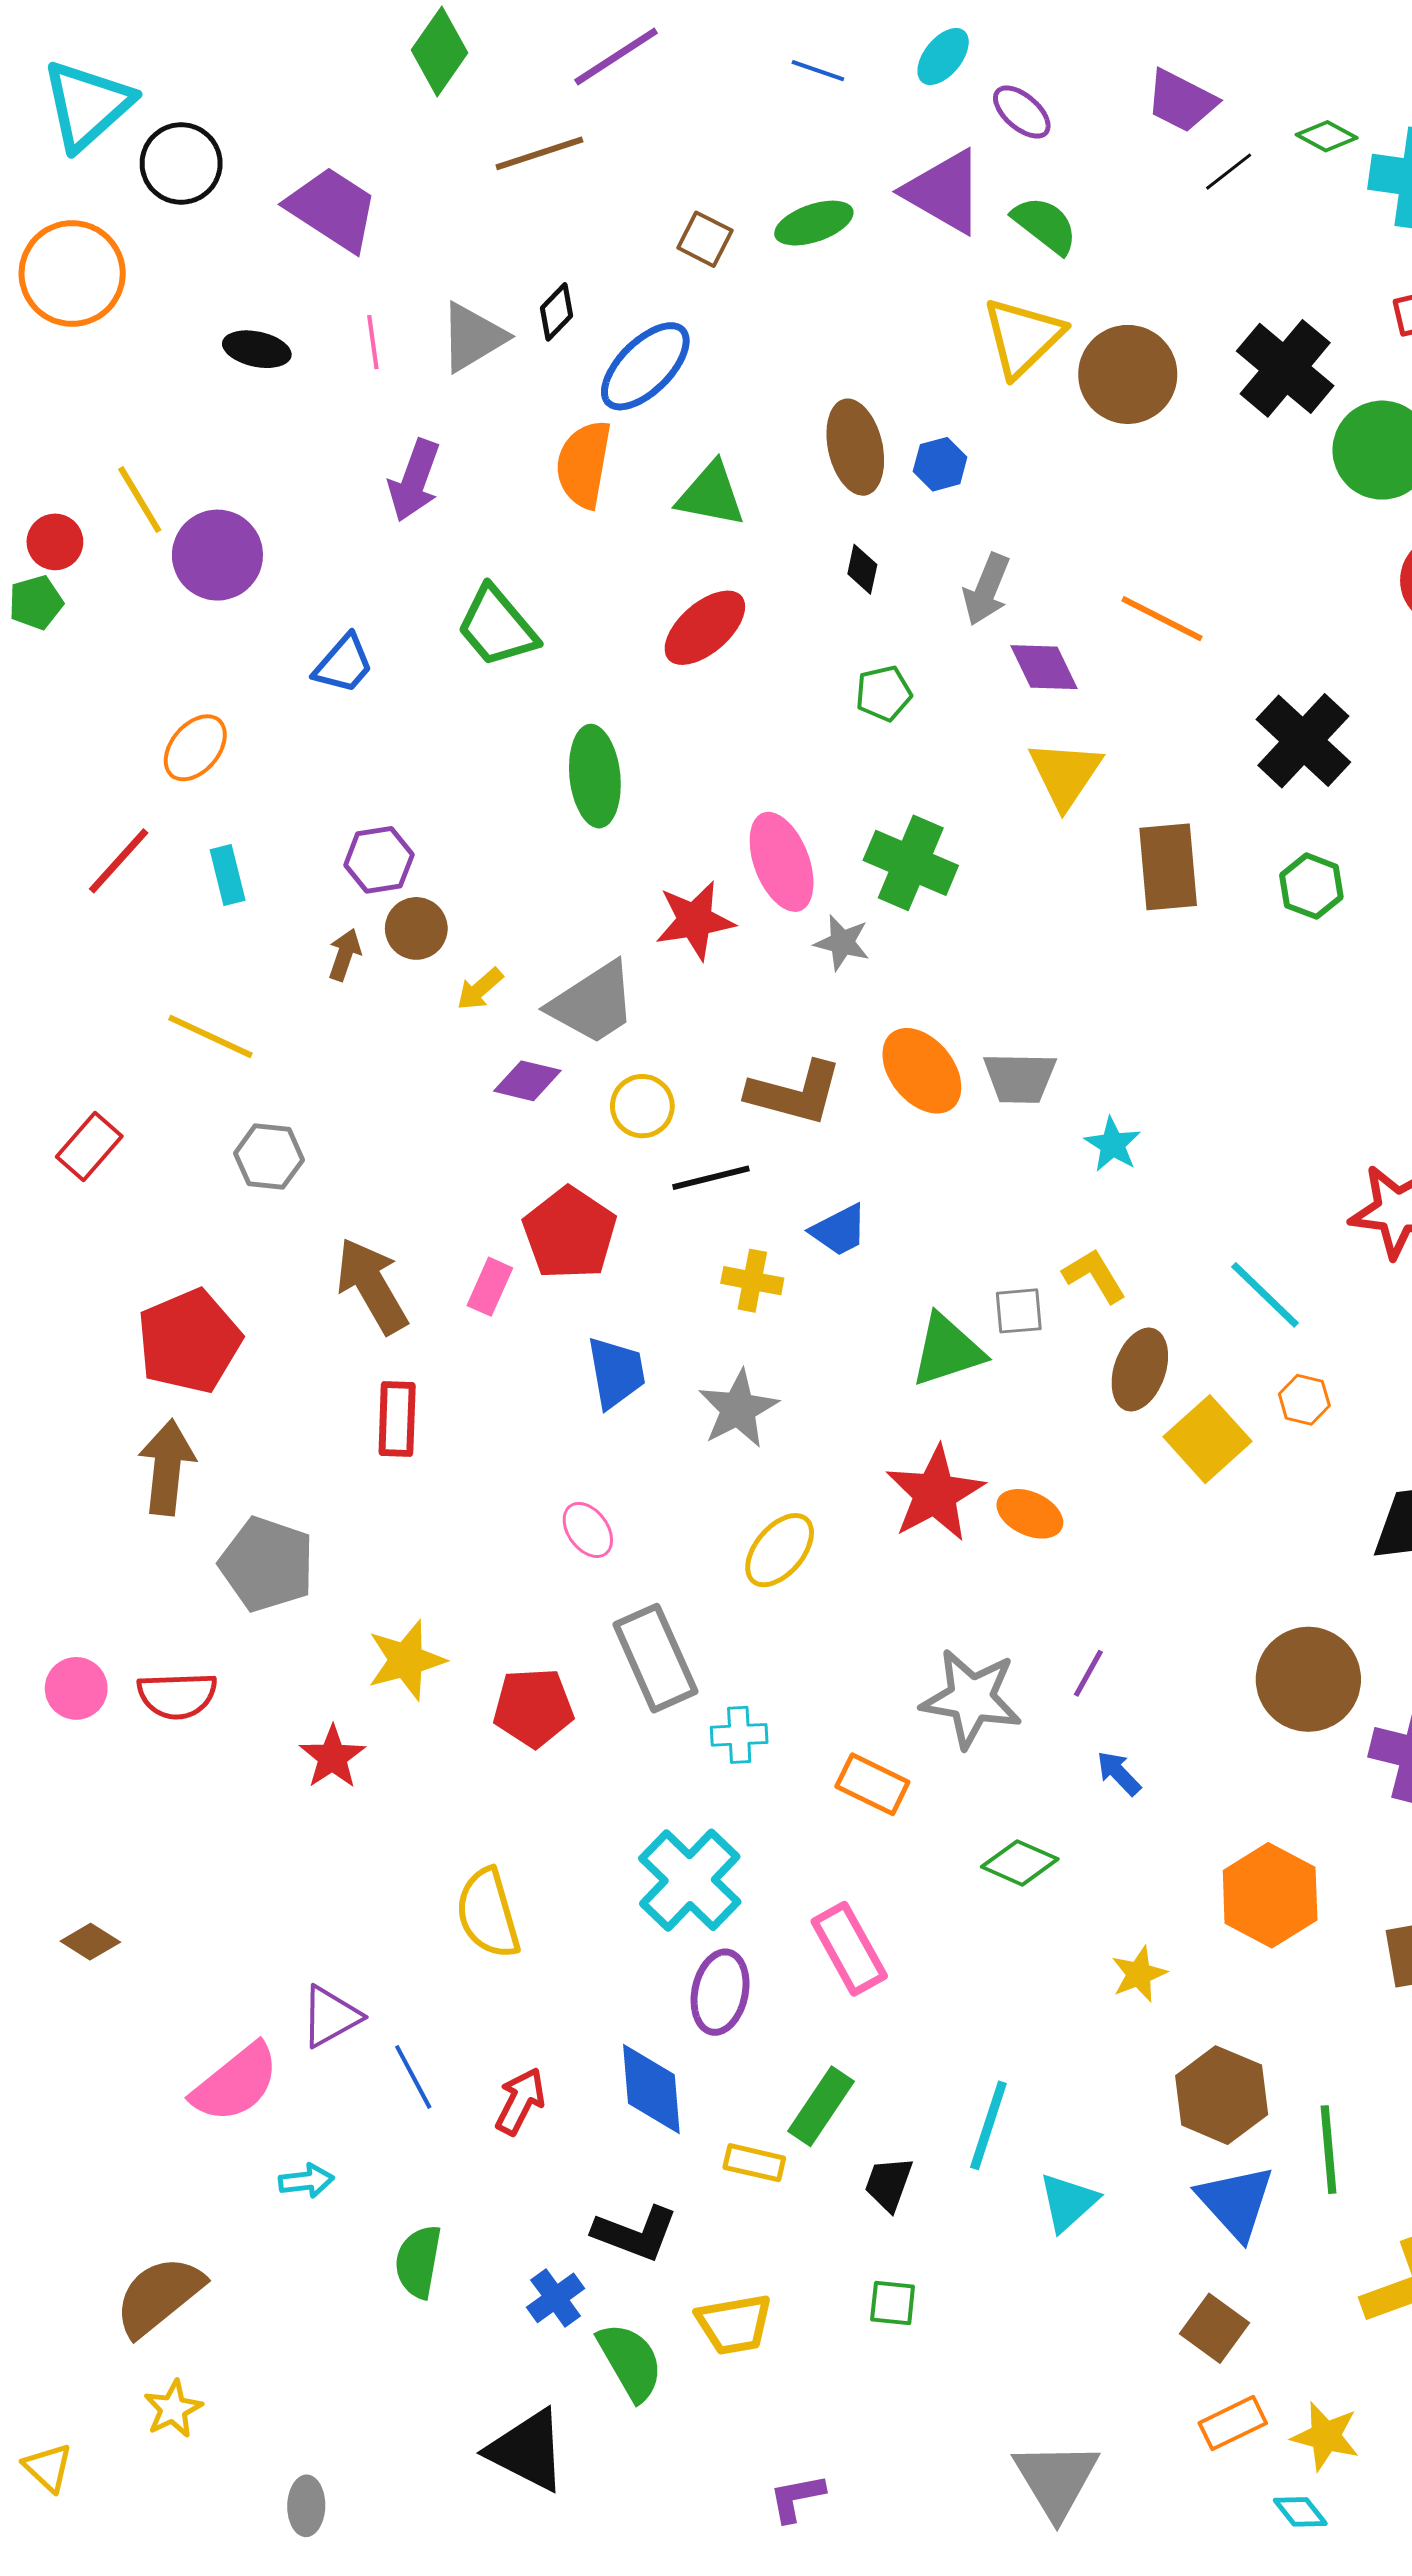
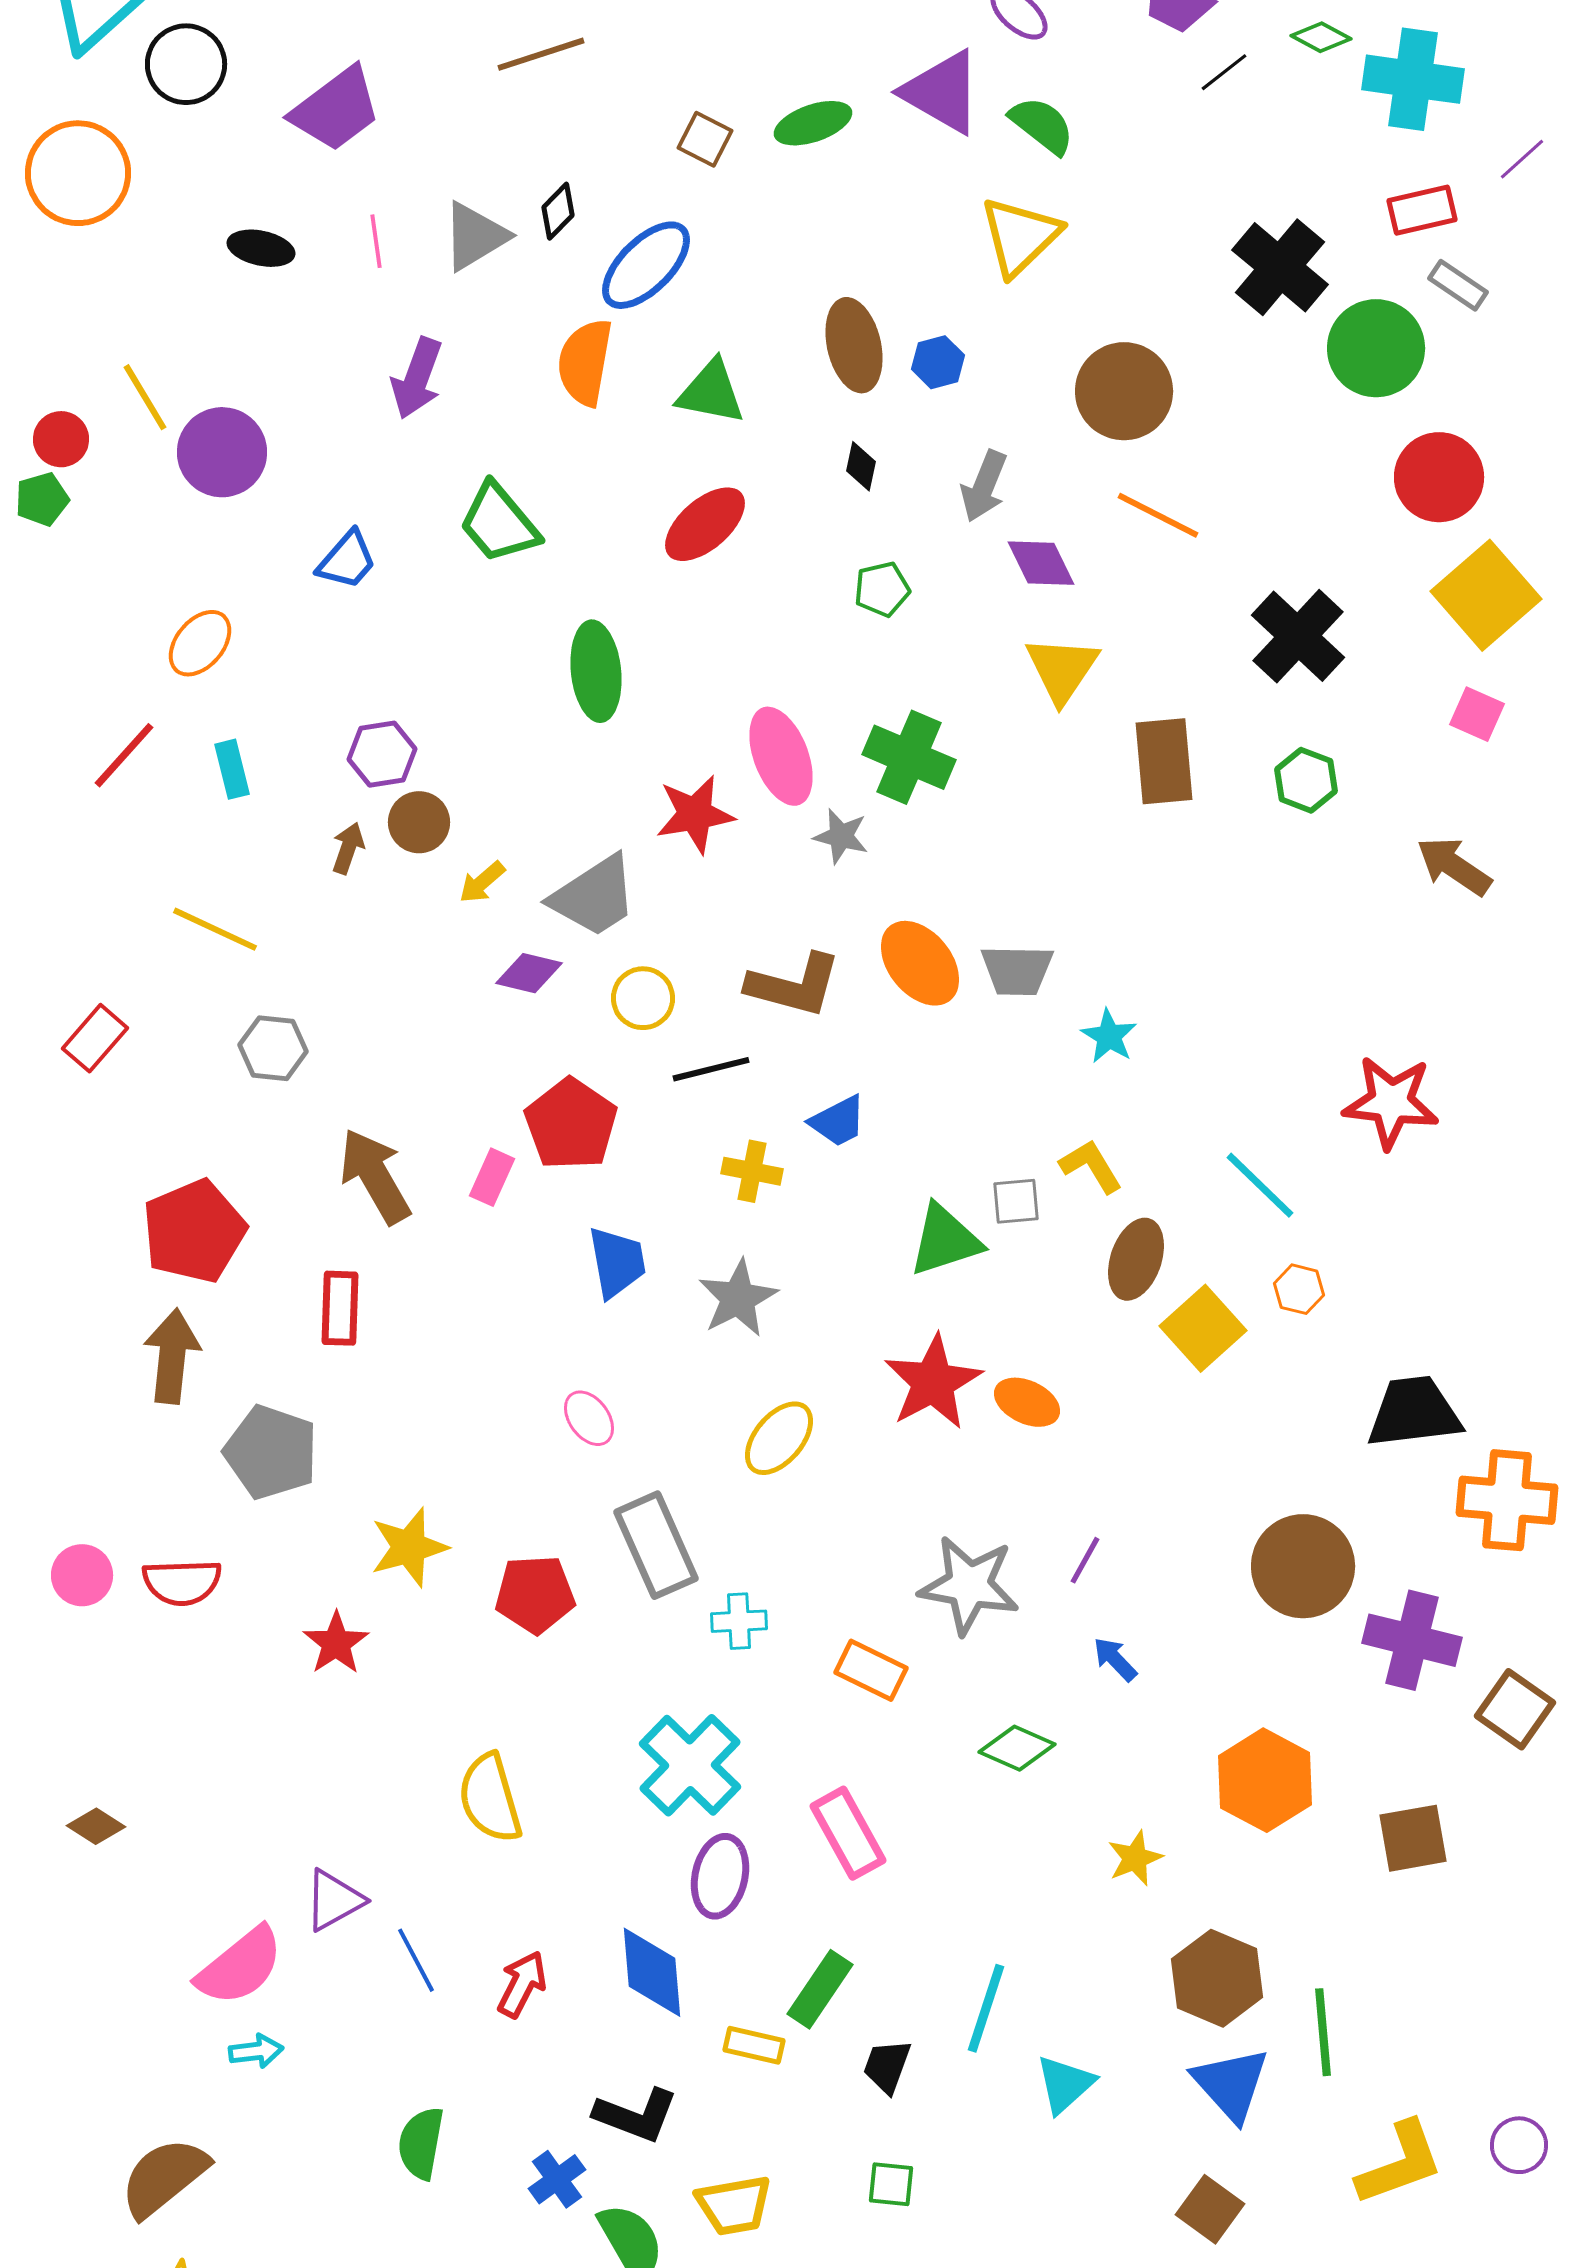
purple trapezoid: (332, 209) -> (336, 109), turned 110
brown circle: (1128, 374) -> (1124, 391), moved
red rectangle: (397, 1419) -> (340, 1308), moved
cyan arrow: (306, 2181) -> (256, 2051), moved

